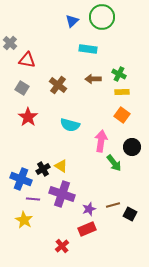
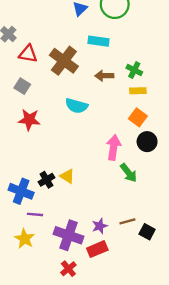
brown cross: (58, 85) -> (64, 61), moved, size x1.4
red star: (28, 117) -> (29, 120), turned -30
cyan semicircle: (70, 125) -> (77, 106), moved
black circle: (132, 147) -> (147, 142), moved
purple cross: (62, 194) -> (68, 235), moved

